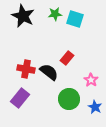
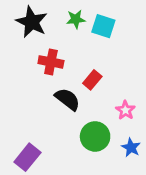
red cross: (26, 69) -> (51, 62), moved
purple rectangle: (20, 98) -> (27, 157), moved

